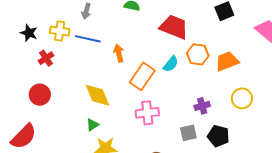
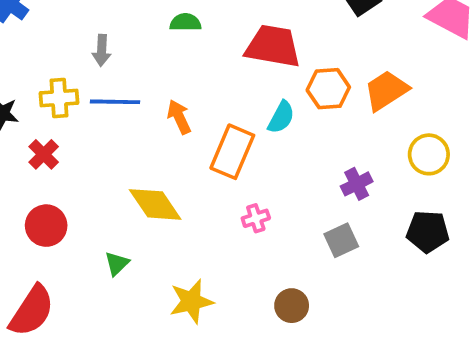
pink cross: (147, 113) -> (256, 218), size x0.6
green triangle: (92, 125) -> (117, 264), moved
black pentagon: (218, 136) -> (428, 232), moved

